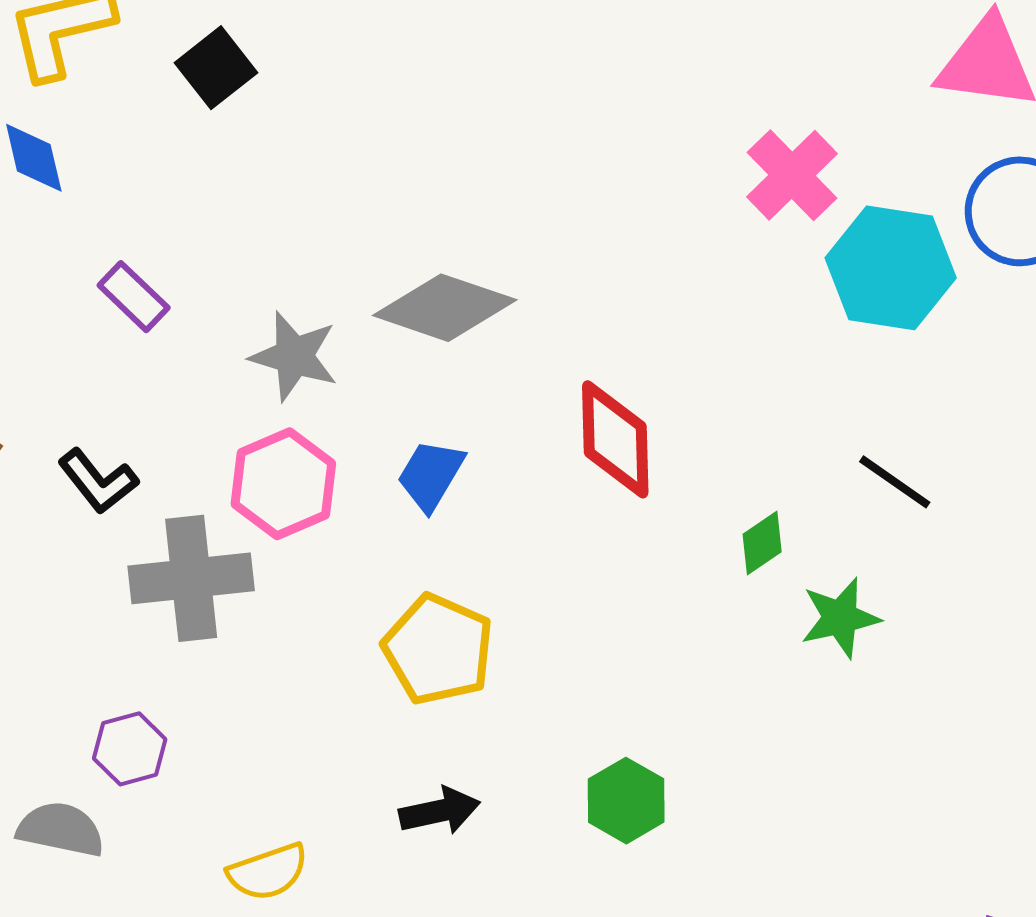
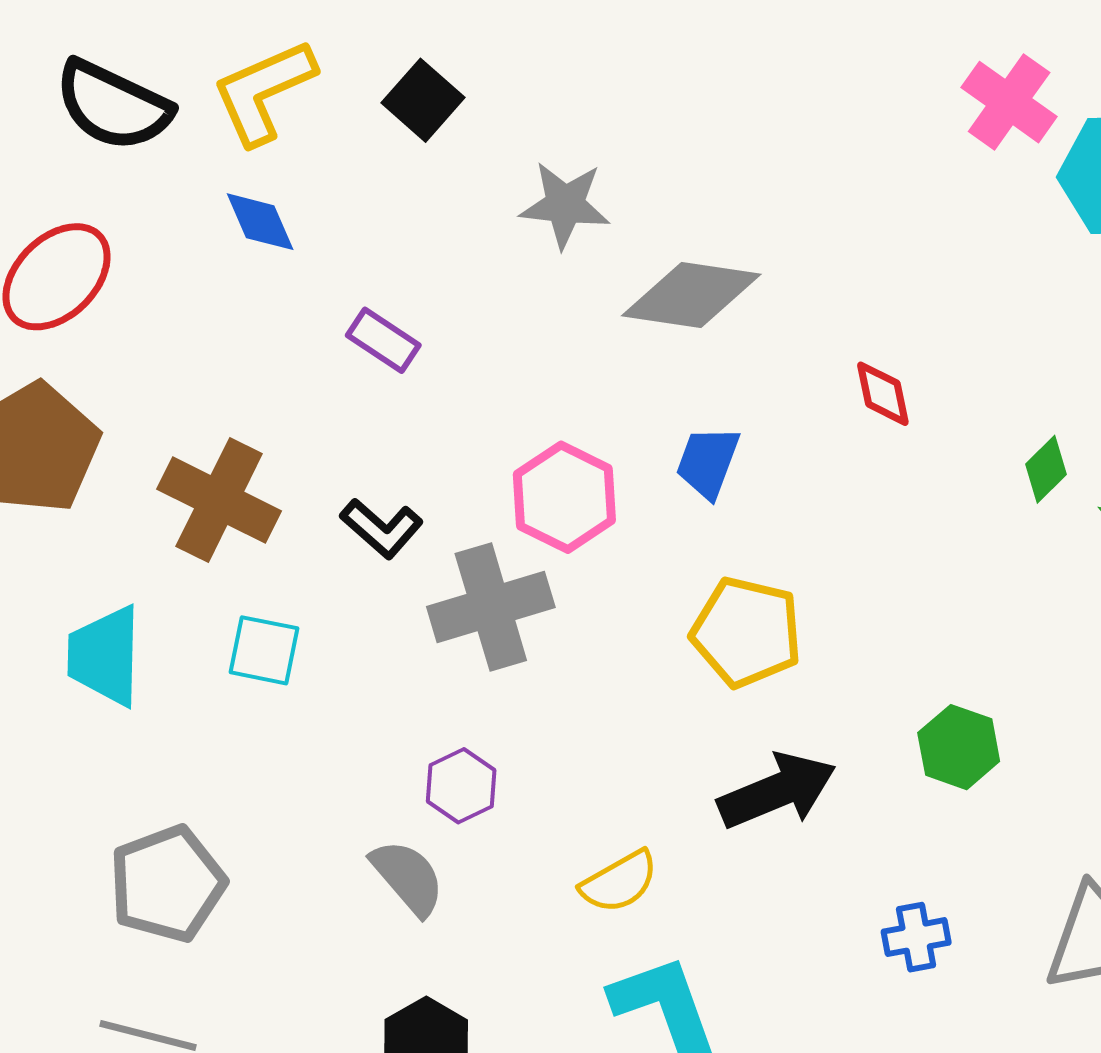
gray star: (294, 356) -> (565, 205), moved
red diamond: (615, 439) -> (883, 394), size x0.6
black arrow: (440, 811) -> (777, 791), size x1.5
gray semicircle: (61, 829) -> (408, 877), turned 48

